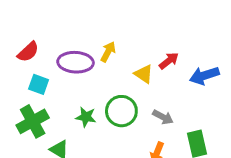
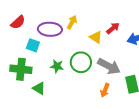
cyan square: (39, 84) -> (33, 45), moved
gray arrow: (163, 117) -> (109, 66), size x1.6
green cross: (33, 121) -> (21, 69), turned 35

